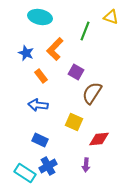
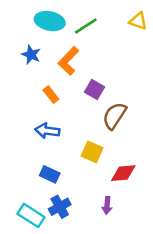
green line: (85, 31) -> (86, 26), moved, turned 36
blue star: (26, 53) -> (31, 55), moved

